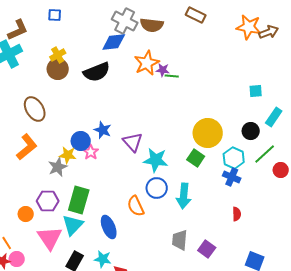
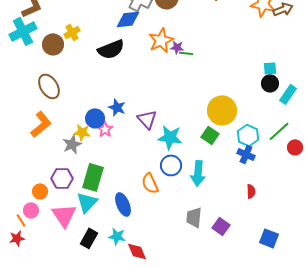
brown circle: (58, 69) -> (53, 44), moved
black circle: (251, 131) -> (270, 83), moved
pink circle: (17, 259) -> (31, 210), moved

